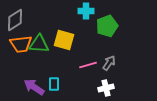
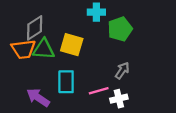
gray diamond: (15, 20) -> (35, 28), moved
pink line: (88, 65) -> (99, 91), moved
cyan rectangle: (54, 84) -> (66, 82), moved, size x1.5

